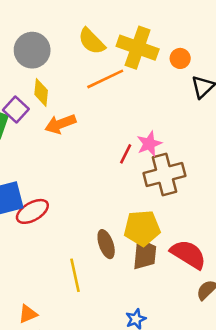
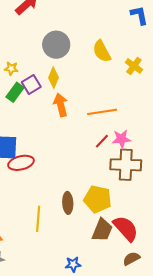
yellow cross: (138, 48) -> (134, 66), size x0.6
orange line: (105, 79) -> (102, 112), moved
orange arrow: (60, 124) -> (61, 105), turned 80
brown trapezoid: (145, 254) -> (102, 230), moved

